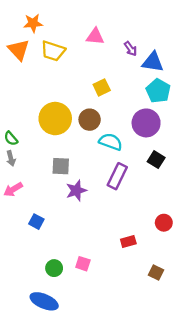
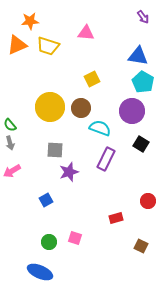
purple arrow: (131, 49) -> (143, 17), moved
orange triangle: (19, 50) -> (17, 45), turned 50
blue square: (36, 222) -> (46, 200), moved, turned 32

